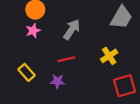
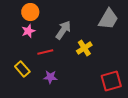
yellow cross: (109, 56) -> (84, 48), moved
red line: (66, 59) -> (45, 52), moved

